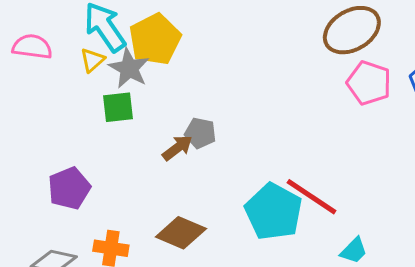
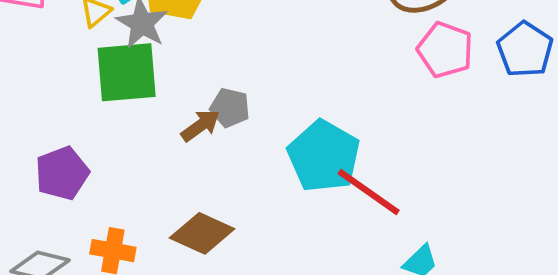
green square: (118, 107) -> (127, 72), size x1.6
cyan pentagon: (274, 212) -> (324, 156), moved

